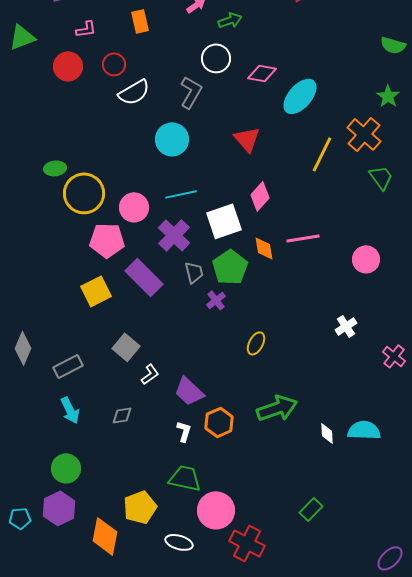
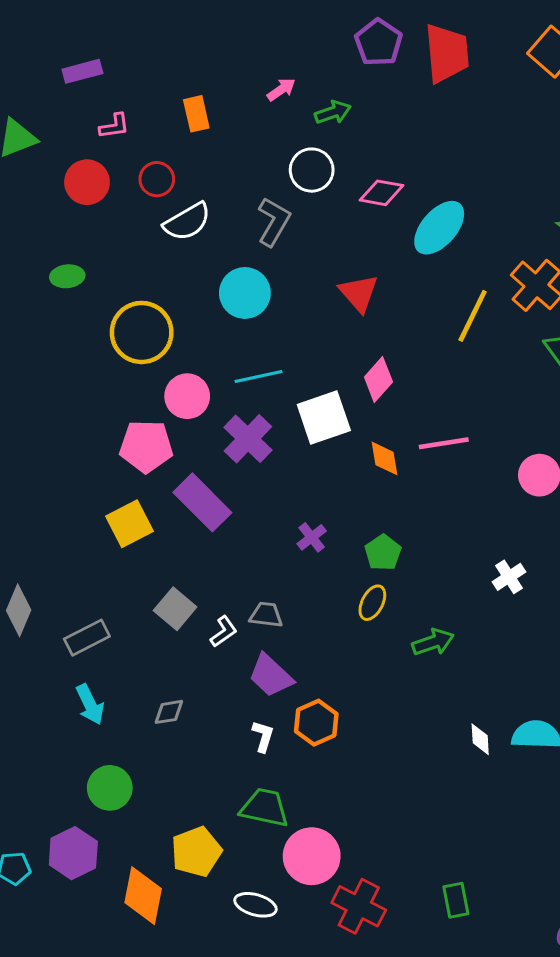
green ellipse: (55, 168) -> (67, 276), moved
yellow circle: (84, 193) -> (142, 332), moved
green pentagon: (230, 267) -> (383, 553), moved, size x0.7
gray trapezoid: (194, 272) -> (266, 615), moved, turned -70
white L-shape: (150, 374) -> (224, 632), moved
green arrow: (277, 408) -> (433, 642), moved, size x0.7
green circle: (66, 468) -> (110, 788), moved
green rectangle: (311, 509) -> (456, 900), moved, turned -55

